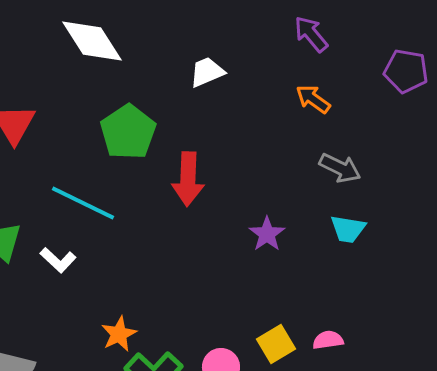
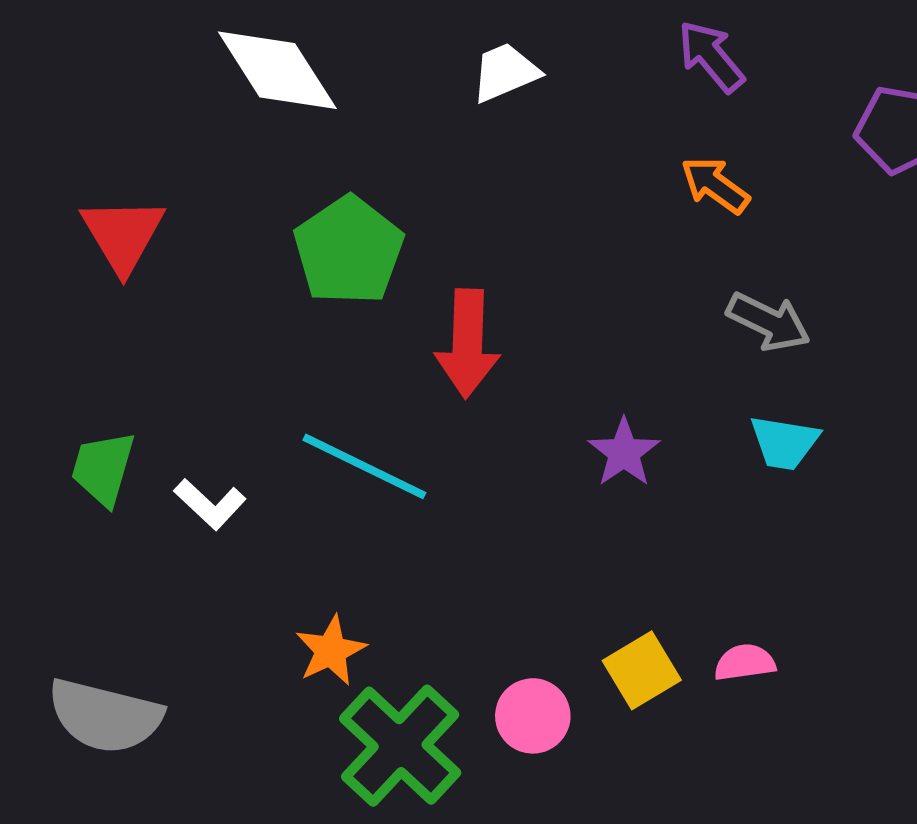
white trapezoid: (207, 72) -> (505, 72), moved
cyan line: (83, 203) -> (364, 466), moved

